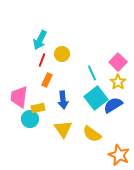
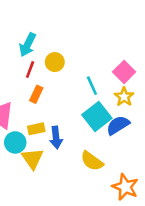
blue arrow: (63, 100) -> (56, 138), moved
yellow rectangle: (38, 108) -> (36, 129), moved
yellow triangle: (63, 129) -> (33, 159), moved

